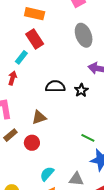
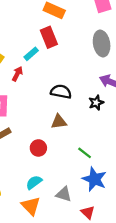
black star: (81, 90) -> (96, 103), moved
brown triangle: (39, 117) -> (59, 122), moved
red circle: (32, 143) -> (38, 148), moved

